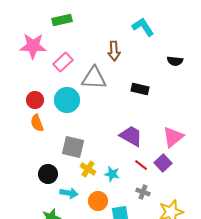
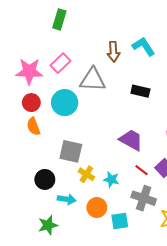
green rectangle: (62, 20) -> (59, 19), turned -60
cyan L-shape: (143, 27) -> (144, 46), moved
pink star: (33, 46) -> (29, 71), moved
gray cross: (143, 192) -> (144, 198), size x1.6

